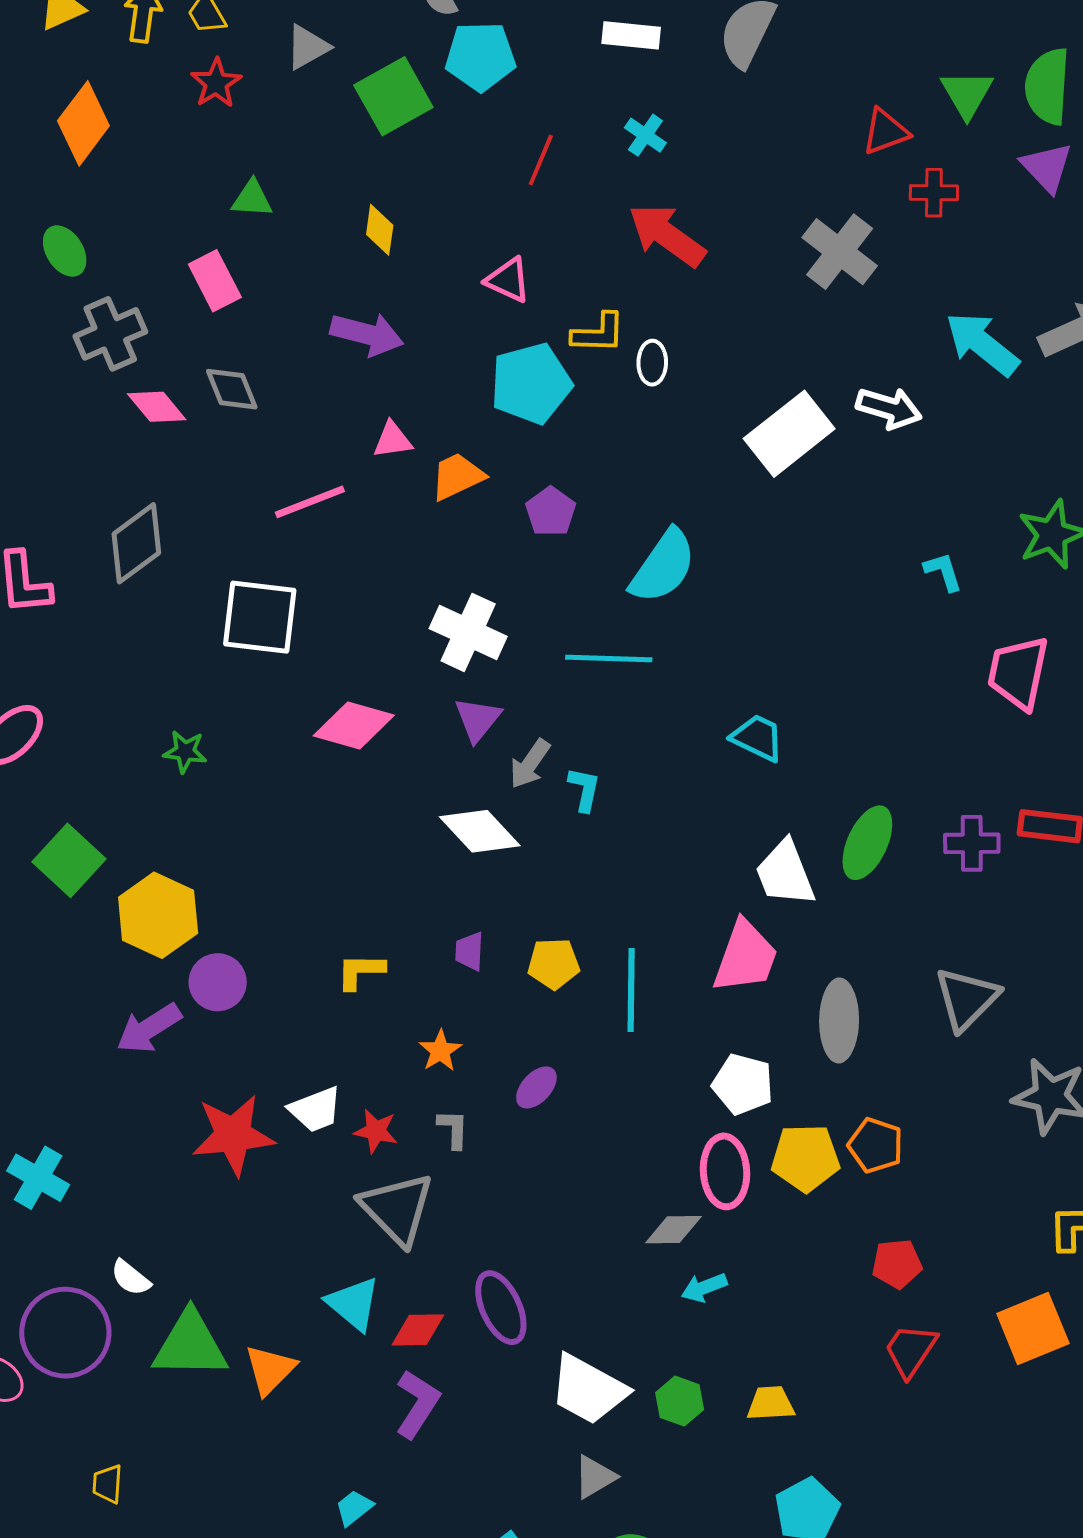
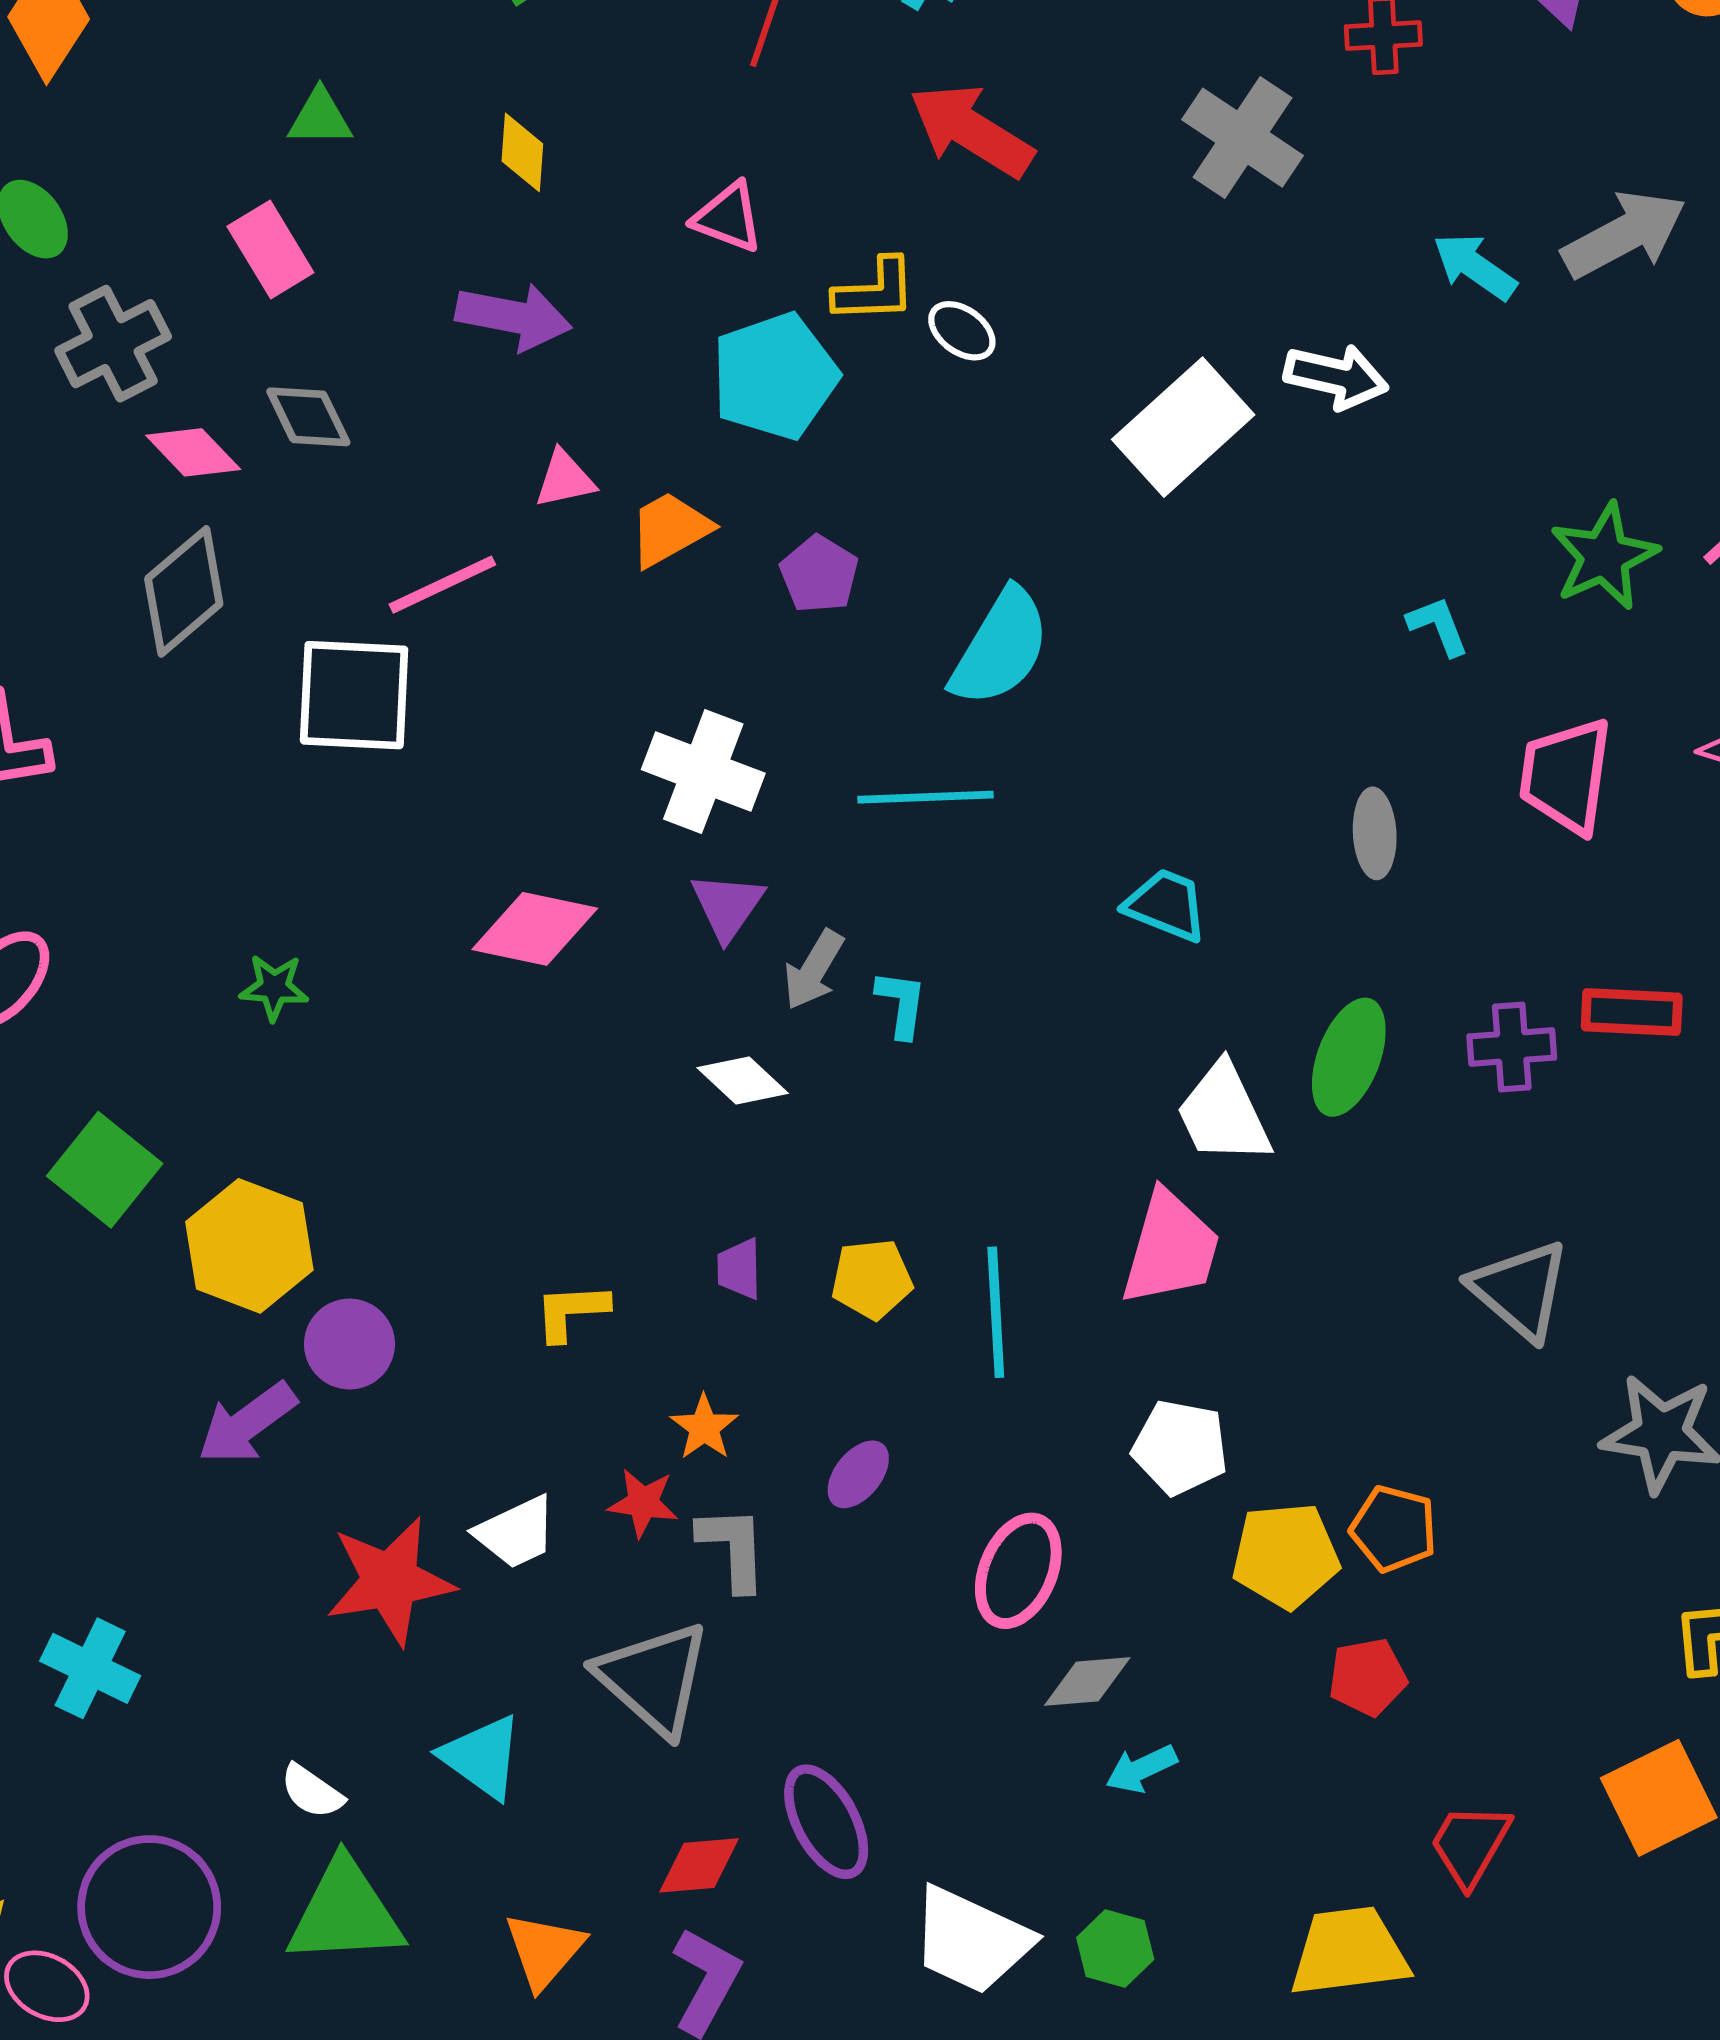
cyan arrow: (982, 344) -> (1475, 266), size x0.7
white ellipse: (652, 363) -> (962, 331), turned -51
gray diamond: (136, 543) -> (184, 591), moved
white square: (260, 617) -> (354, 695), moved
white diamond: (480, 831) -> (743, 1081), size x0.7
gray triangle: (967, 999) -> (1520, 1290), turned -30
gray ellipse: (839, 1020) -> (1375, 833), moved, size x0.7
gray L-shape: (453, 1129) -> (733, 1548), size x1.4
red star: (376, 1131) -> (643, 1503), moved
pink ellipse: (725, 1171) -> (1018, 1571), moved, turned 30
red pentagon: (897, 1264) -> (1368, 1677), moved
white semicircle: (131, 1278) -> (312, 1791), moved
cyan triangle: (353, 1304) -> (482, 1757), moved
orange triangle: (270, 1370) -> (544, 1950), moved
yellow trapezoid: (771, 1403) -> (1349, 1952), moved, size x1.6

